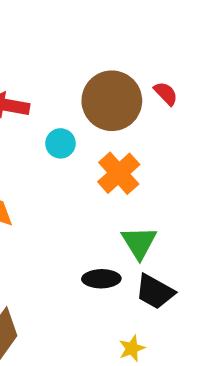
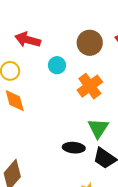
brown circle: (112, 101) -> (90, 43), size x0.7

